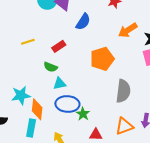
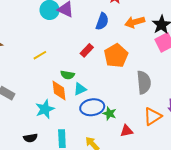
blue semicircle: (83, 22) -> (102, 21), moved
orange arrow: (128, 30) -> (135, 22), turned 30
red rectangle: (59, 46) -> (87, 50), moved
orange diamond: (37, 109) -> (59, 91), moved

